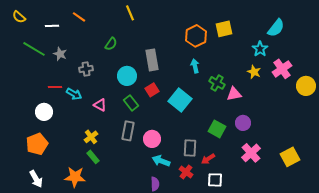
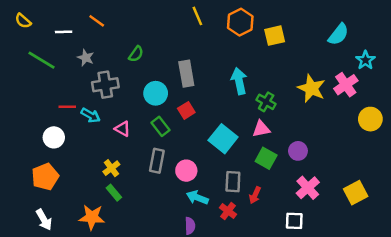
yellow line: (130, 13) -> (197, 16), moved
orange hexagon: (196, 36) -> (240, 22), moved
cyan star: (260, 49) -> (365, 60), moved
gray star: (60, 54) -> (86, 58), moved
cyan arrow: (195, 66) -> (239, 81), size x1.5
gray cross: (86, 69) -> (105, 85), size x1.5
yellow star: (254, 72) -> (311, 88), size x1.6
yellow circle: (306, 86) -> (370, 119), moved
pink triangle: (234, 94) -> (261, 129), moved
cyan square: (180, 100) -> (223, 139), moved
red arrow: (208, 159) -> (255, 195), turned -32
white square: (215, 180) -> (294, 221), moved

